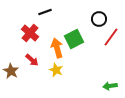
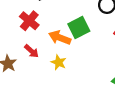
orange arrow: (57, 48) -> (60, 38), turned -54

